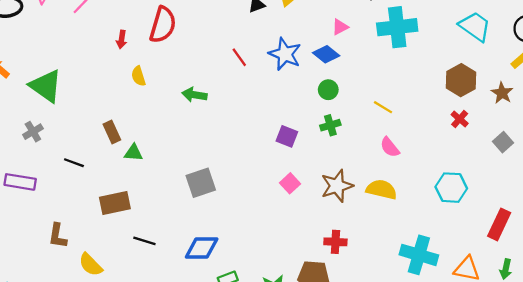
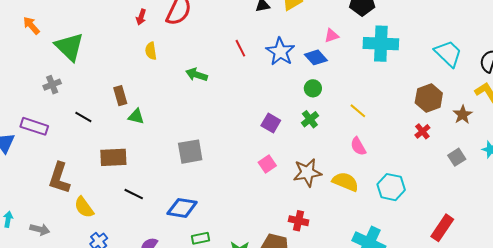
green cross: (330, 125) -> (310, 119), turned -30
cyan hexagon: (451, 188) -> (391, 187), moved
brown L-shape: (58, 236) -> (59, 178), size x1.4

